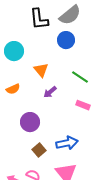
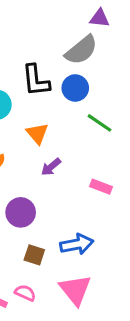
black L-shape: (39, 19) -> (36, 80), moved
green line: (80, 77) -> (100, 123), moved
brown square: (39, 150) -> (34, 255), turned -32

